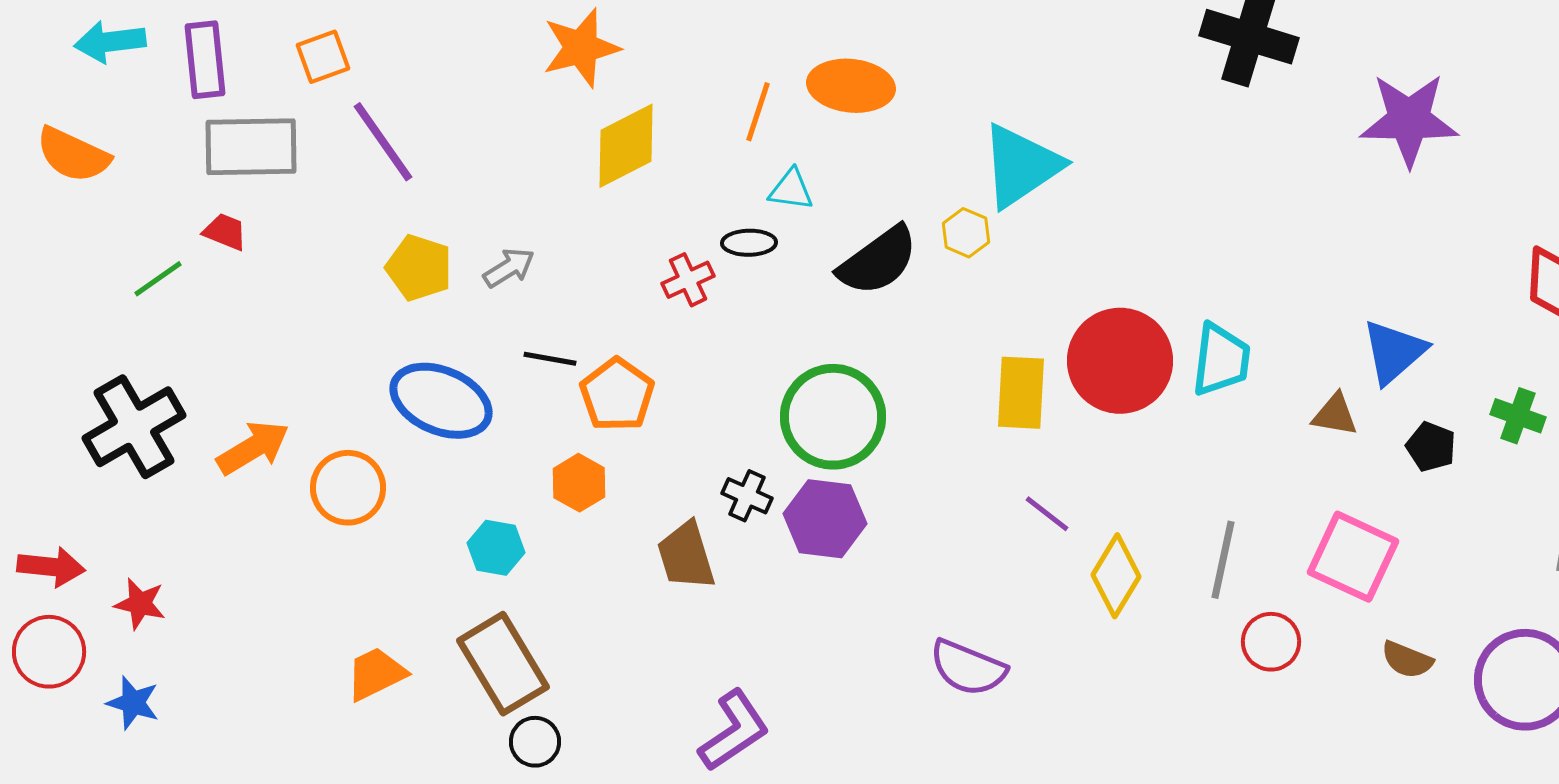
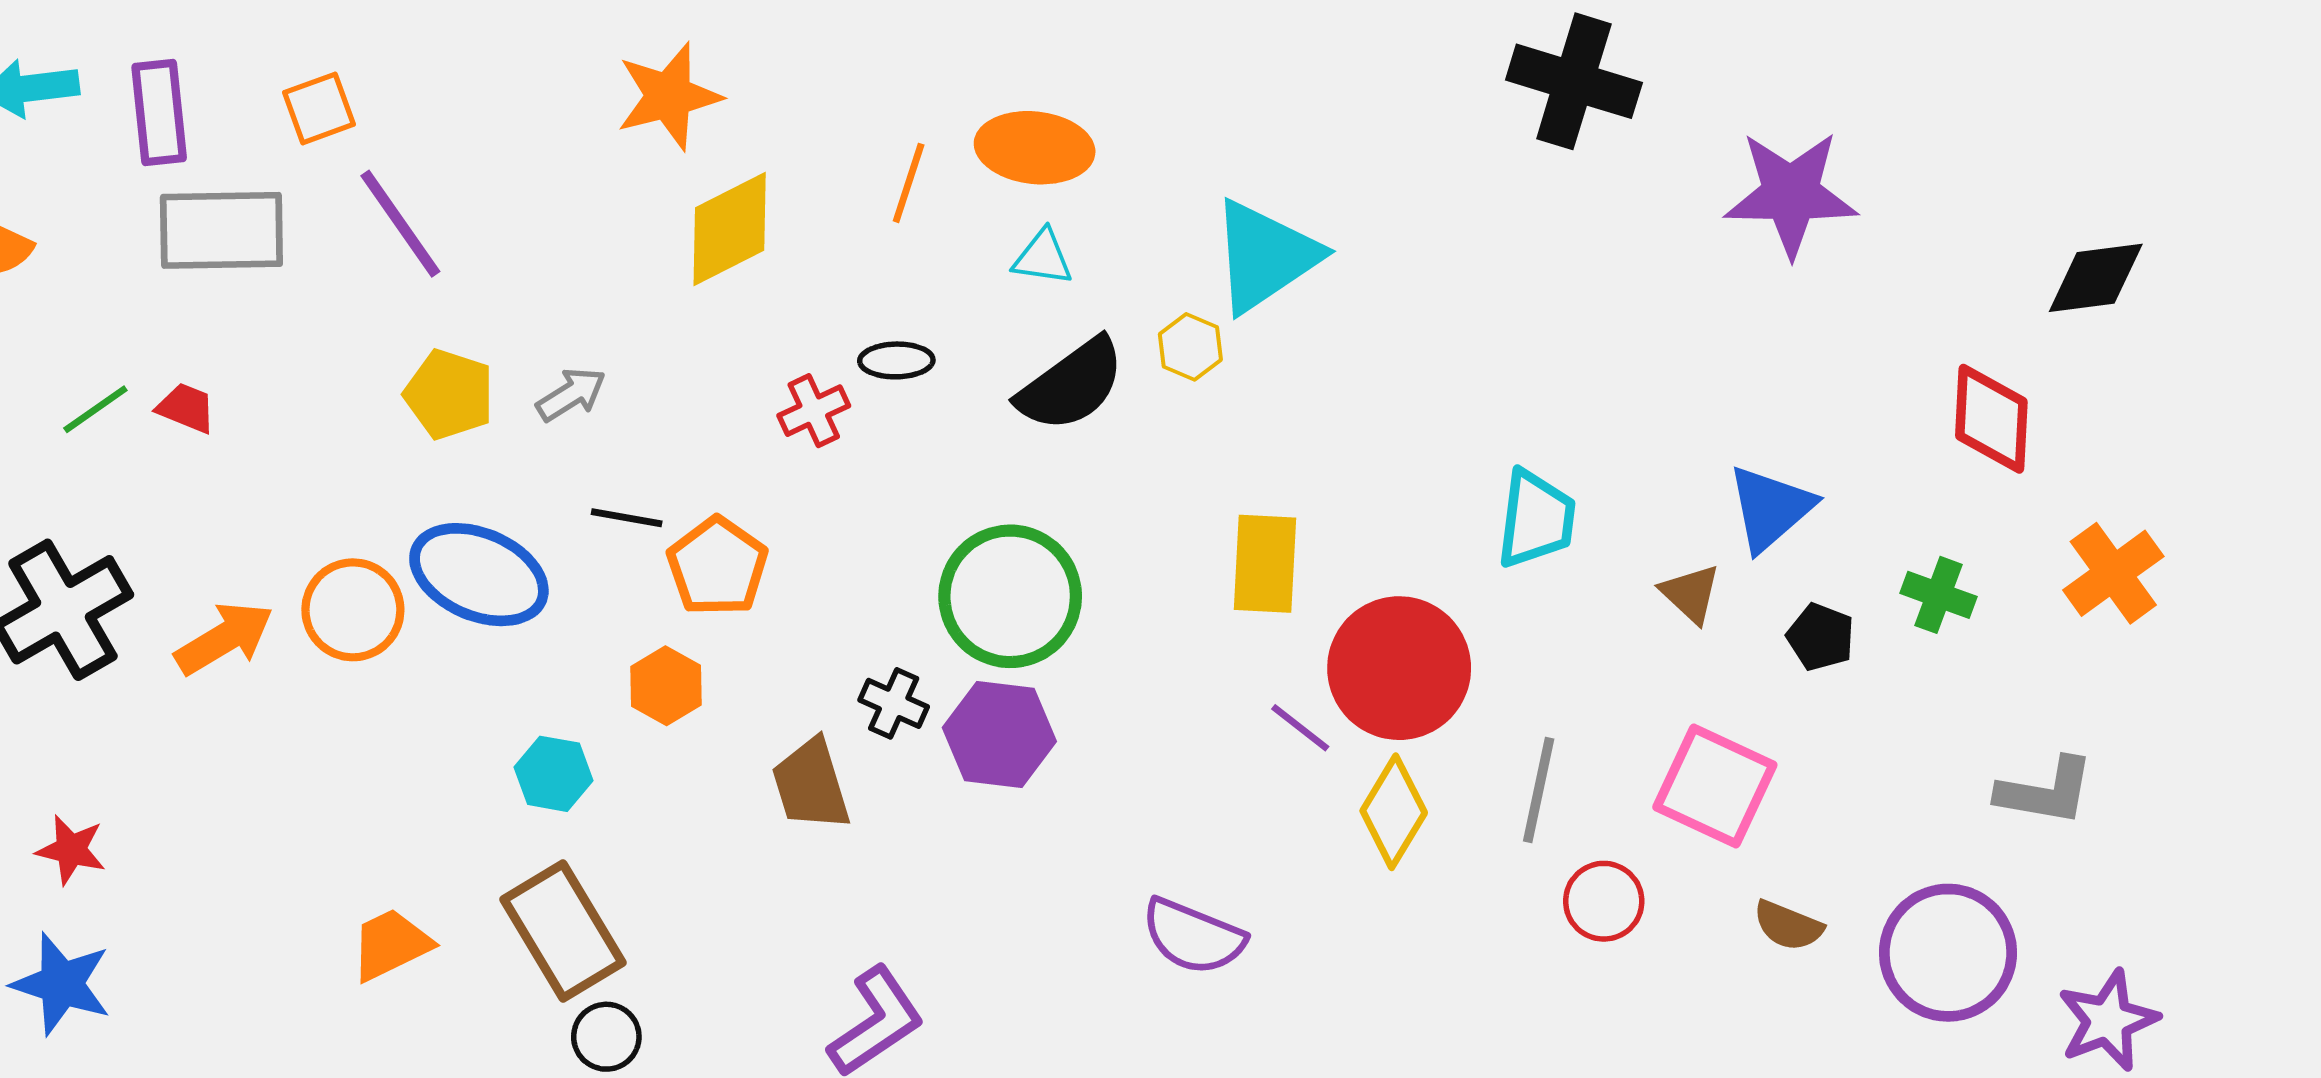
cyan triangle: (791, 190) -> (1043, 257), moved
red trapezoid: (225, 232) -> (186, 408), moved
red circle: (1120, 361) -> (1399, 668), moved
brown triangle: (1335, 415) -> (1690, 594), turned 33
orange circle: (348, 488) -> (353, 610), moved
blue star: (133, 703) -> (62, 984), size x1.4

